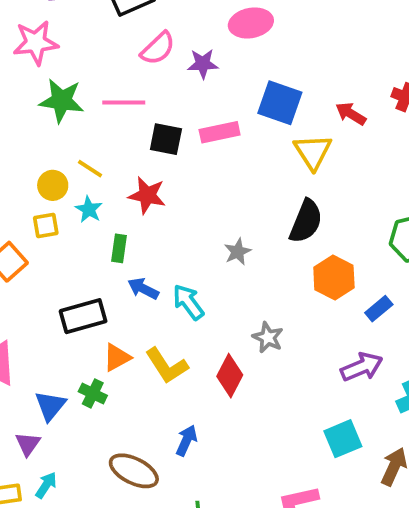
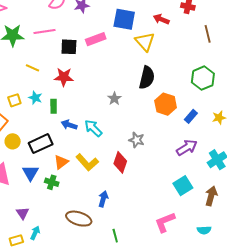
yellow circle: (53, 185) -> (13, 141), moved
cyan star: (89, 209) -> (35, 98), moved
blue triangle: (50, 406) -> (30, 173), moved

